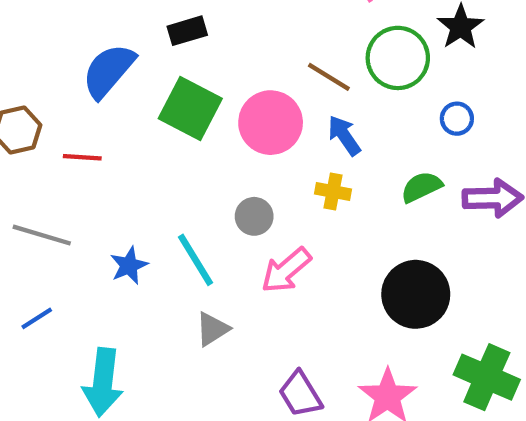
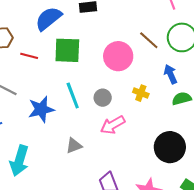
green square: (190, 109) -> (67, 50), moved, turned -36
blue arrow: (344, 135) -> (171, 74), moved
cyan line: (195, 260) -> (73, 96), moved
blue star: (129, 265) -> (41, 109), size x1.5

